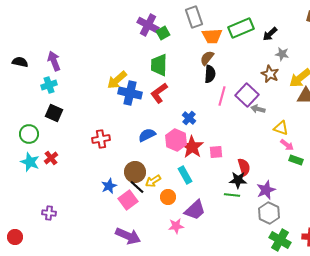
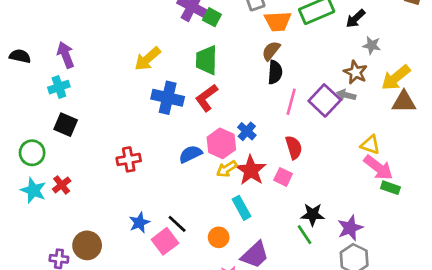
green square: (163, 33) -> (212, 17), turned -32
yellow arrow: (117, 80) -> (147, 59), moved
gray arrow: (258, 109) -> (346, 95), moved
pink hexagon: (176, 140) -> (221, 143), moved
pink arrow: (287, 145) -> (378, 168), size x1.6
pink square: (216, 152) -> (283, 177), turned 32
red semicircle: (244, 167) -> (294, 147), moved
brown circle: (135, 172) -> (87, 245), moved
yellow arrow: (153, 181) -> (227, 169), moved
green line: (232, 195) -> (305, 235), turned 49

